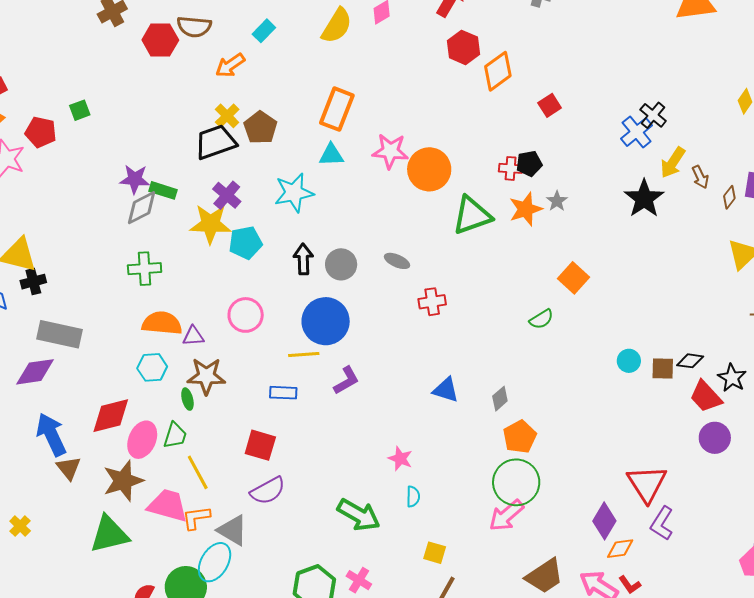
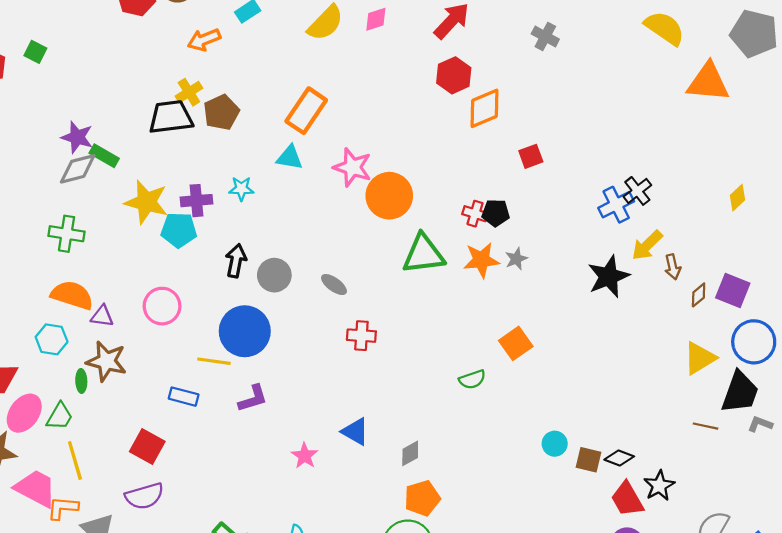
green square: (80, 110) -> (35, 52), turned 35
cyan star: (294, 193) -> (241, 189), size x0.6
purple cross: (227, 195) -> (196, 201), moved, turned 32
pink star: (400, 459) -> (305, 456), moved

